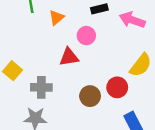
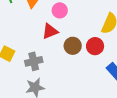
brown circle: (90, 96) -> (73, 46), moved

